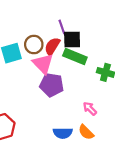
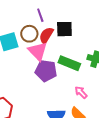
purple line: (62, 27) -> (40, 15), moved
green rectangle: (75, 57) -> (69, 63), moved

